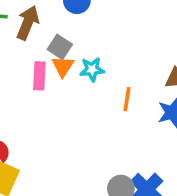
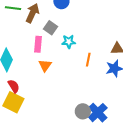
orange triangle: (63, 66) -> (45, 65), moved

